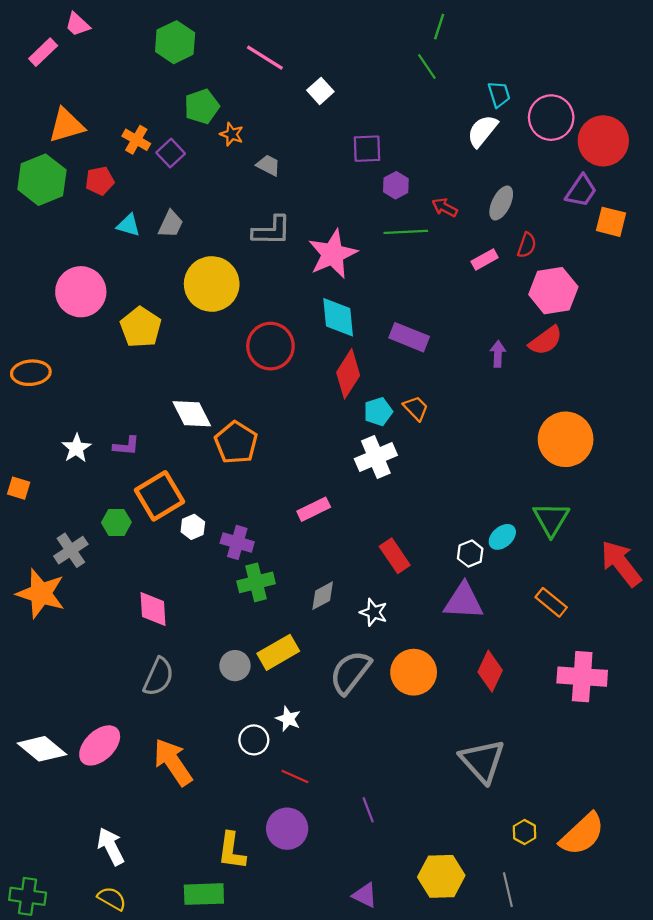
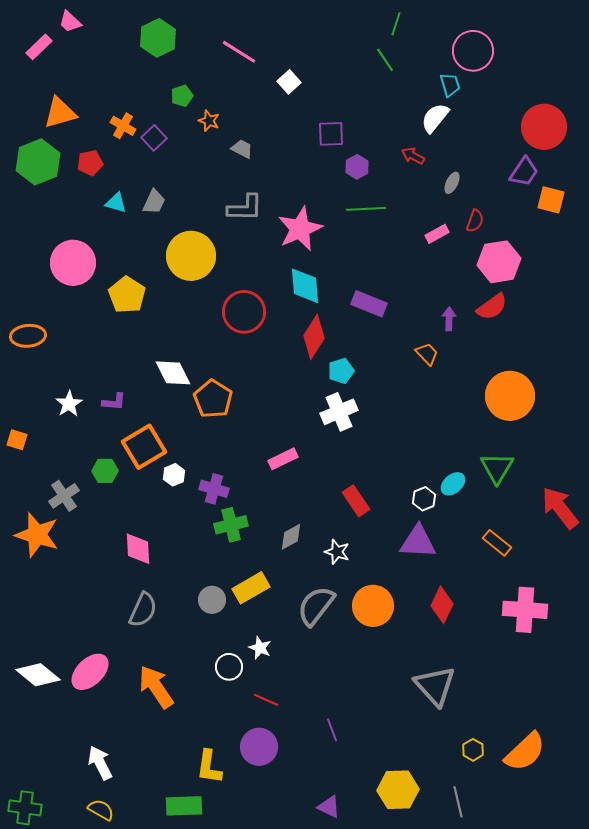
green pentagon: (202, 106) -> (182, 96), size x0.7
pink circle: (551, 118) -> (473, 51), moved
gray ellipse: (501, 203) -> (452, 183), size x0.7
red arrow: (445, 207) -> (413, 156), moved
orange trapezoid: (416, 408) -> (427, 354), moved

